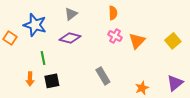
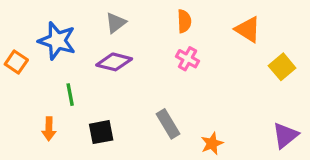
orange triangle: (137, 41) -> (248, 29), moved, turned -42
black square: (52, 81) -> (101, 132), moved
orange star: (142, 88) -> (212, 143), moved

